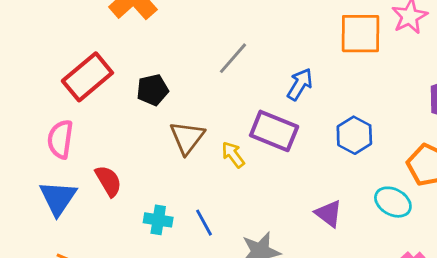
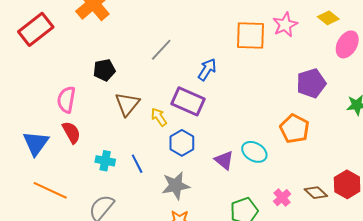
red rectangle: (87, 77) -> (36, 29), moved
blue hexagon: (354, 135) -> (182, 143), moved
pink semicircle: (60, 139) -> (66, 100), moved
cyan ellipse: (393, 202) -> (254, 152), moved

